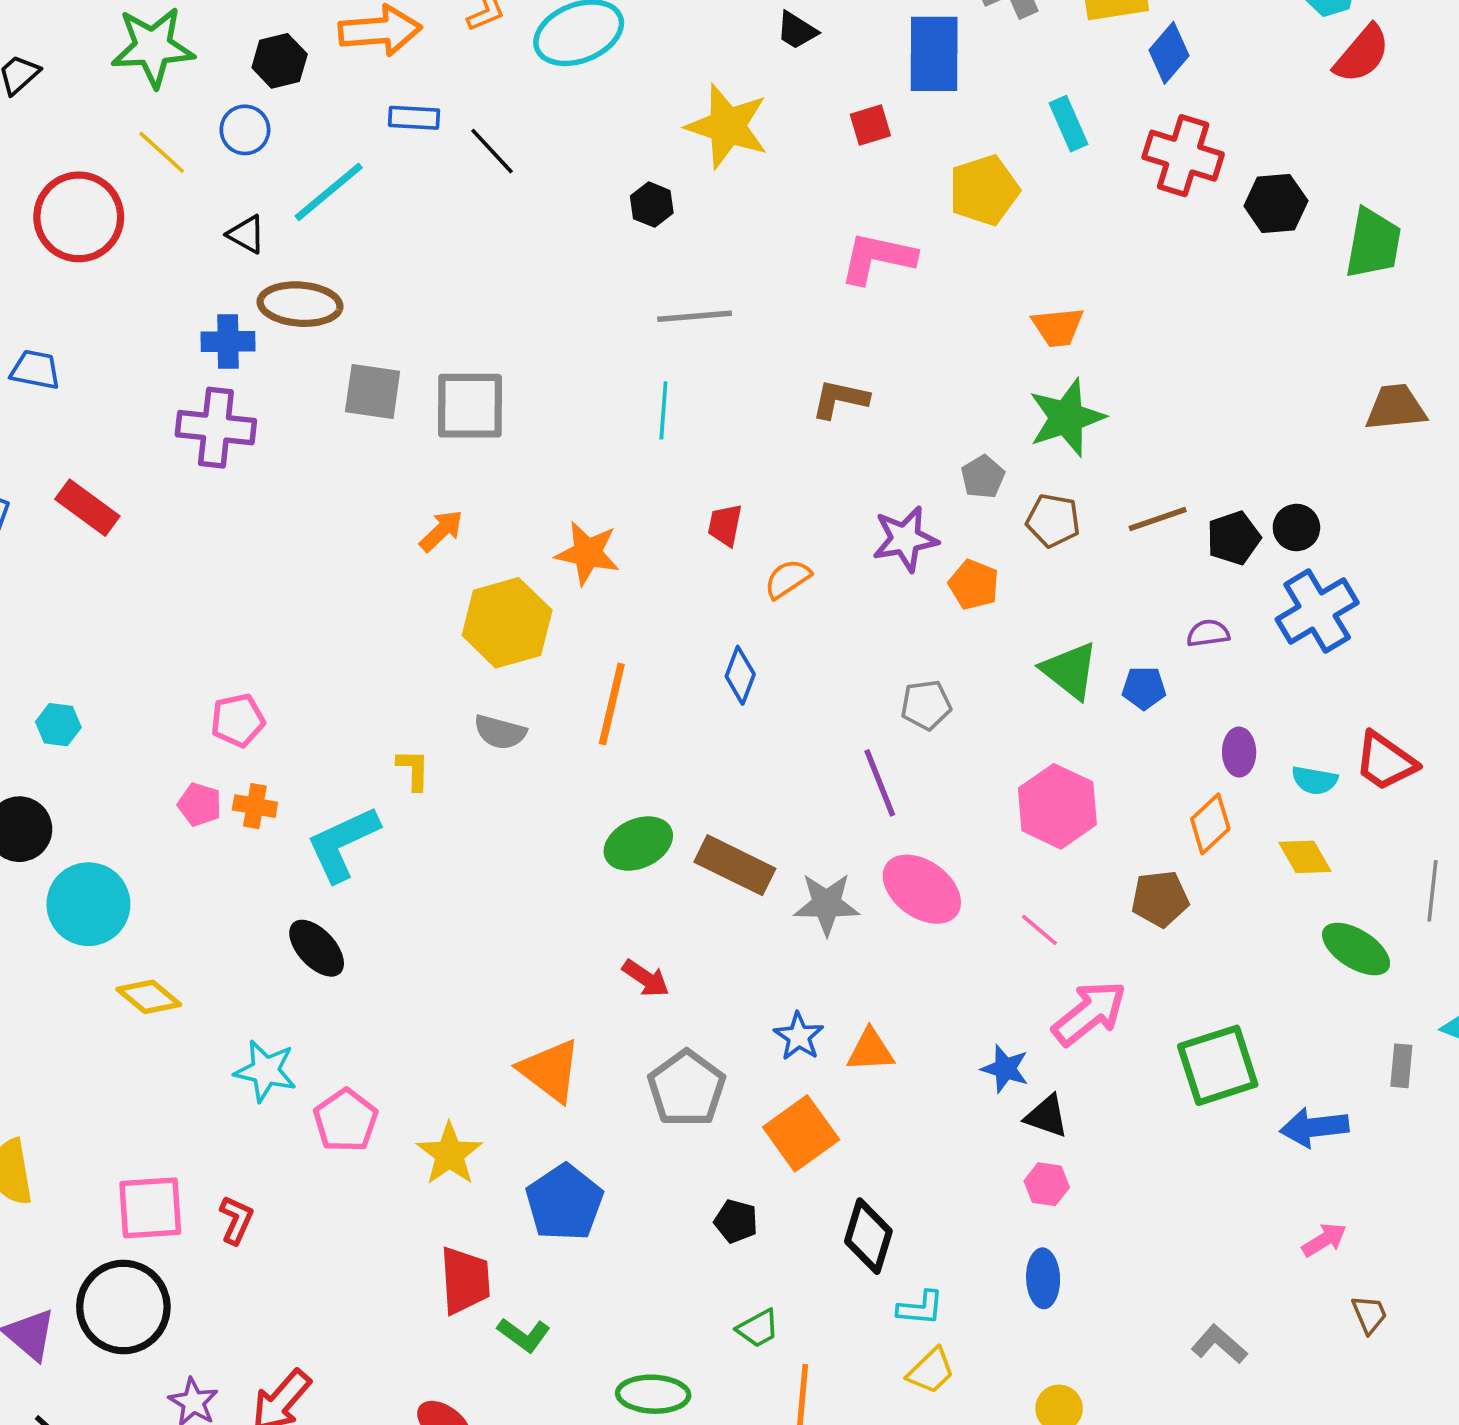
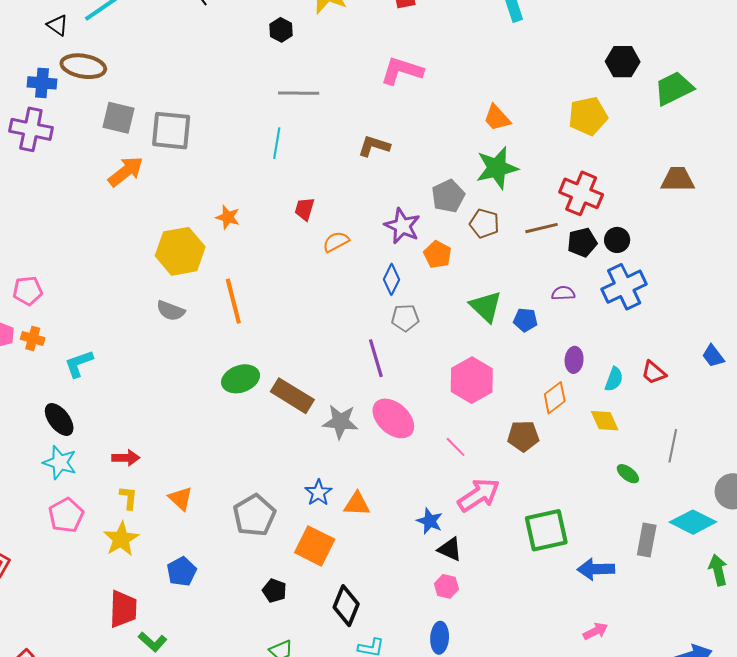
red cross: (1183, 156) -> (581, 193), moved
yellow pentagon: (984, 190) -> (588, 116), moved
green trapezoid: (1373, 243) -> (674, 88), turned -132
orange trapezoid: (1058, 327) -> (497, 118), turned 48
gray pentagon: (983, 477) -> (448, 196), size x1.4
orange arrow: (441, 531) -> (126, 171), moved, size x1.4
purple star: (905, 539) -> (402, 226), turned 30
orange star: (587, 553) -> (228, 217), size x0.7
blue diamond: (740, 675) -> (392, 279), moved
orange line: (612, 704) -> (233, 301), turned -33
red trapezoid: (1385, 761) -> (654, 373), size x0.7
yellow L-shape: (413, 770) -> (128, 498), moved
cyan semicircle: (1315, 780) -> (614, 379), turned -85
cyan L-shape: (343, 844) -> (79, 364), size x0.7
green ellipse: (1356, 949) -> (628, 474), size x0.6
red arrow: (646, 978) -> (126, 458), moved, turned -40
gray rectangle: (1401, 1066) -> (647, 540), size x1.4
orange triangle: (550, 1070) -> (181, 498), size x0.7
cyan star: (265, 1071) -> (60, 462), moved
orange square: (801, 1133) -> (315, 546), turned -33
blue pentagon: (564, 1203) -> (182, 571), size x0.7

